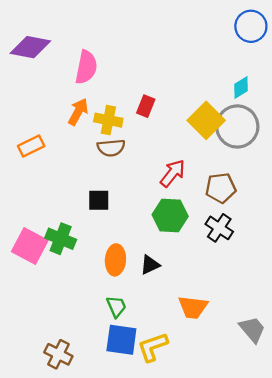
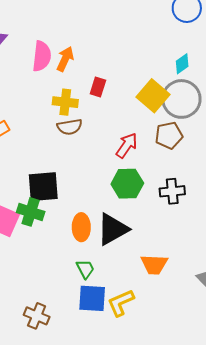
orange arrow: (78, 112) -> (65, 59), moved
brown pentagon: (221, 188) -> (169, 135), moved
black square: (99, 200) -> (43, 187), moved, size x1.6
black cross: (219, 228) -> (172, 191), turned -35
black triangle: (150, 265) -> (113, 229), size x1.8

